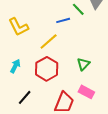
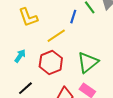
blue line: (63, 20) -> (73, 17), turned -64
green triangle: (83, 64) -> (88, 62), size x1.6

